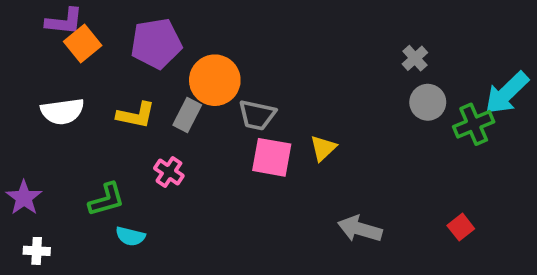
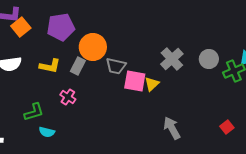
gray cross: (415, 58) -> (172, 59), moved, size x1.6
pink square: (272, 157) -> (135, 81), moved
gray arrow: (360, 229) -> (172, 128), turned 45

